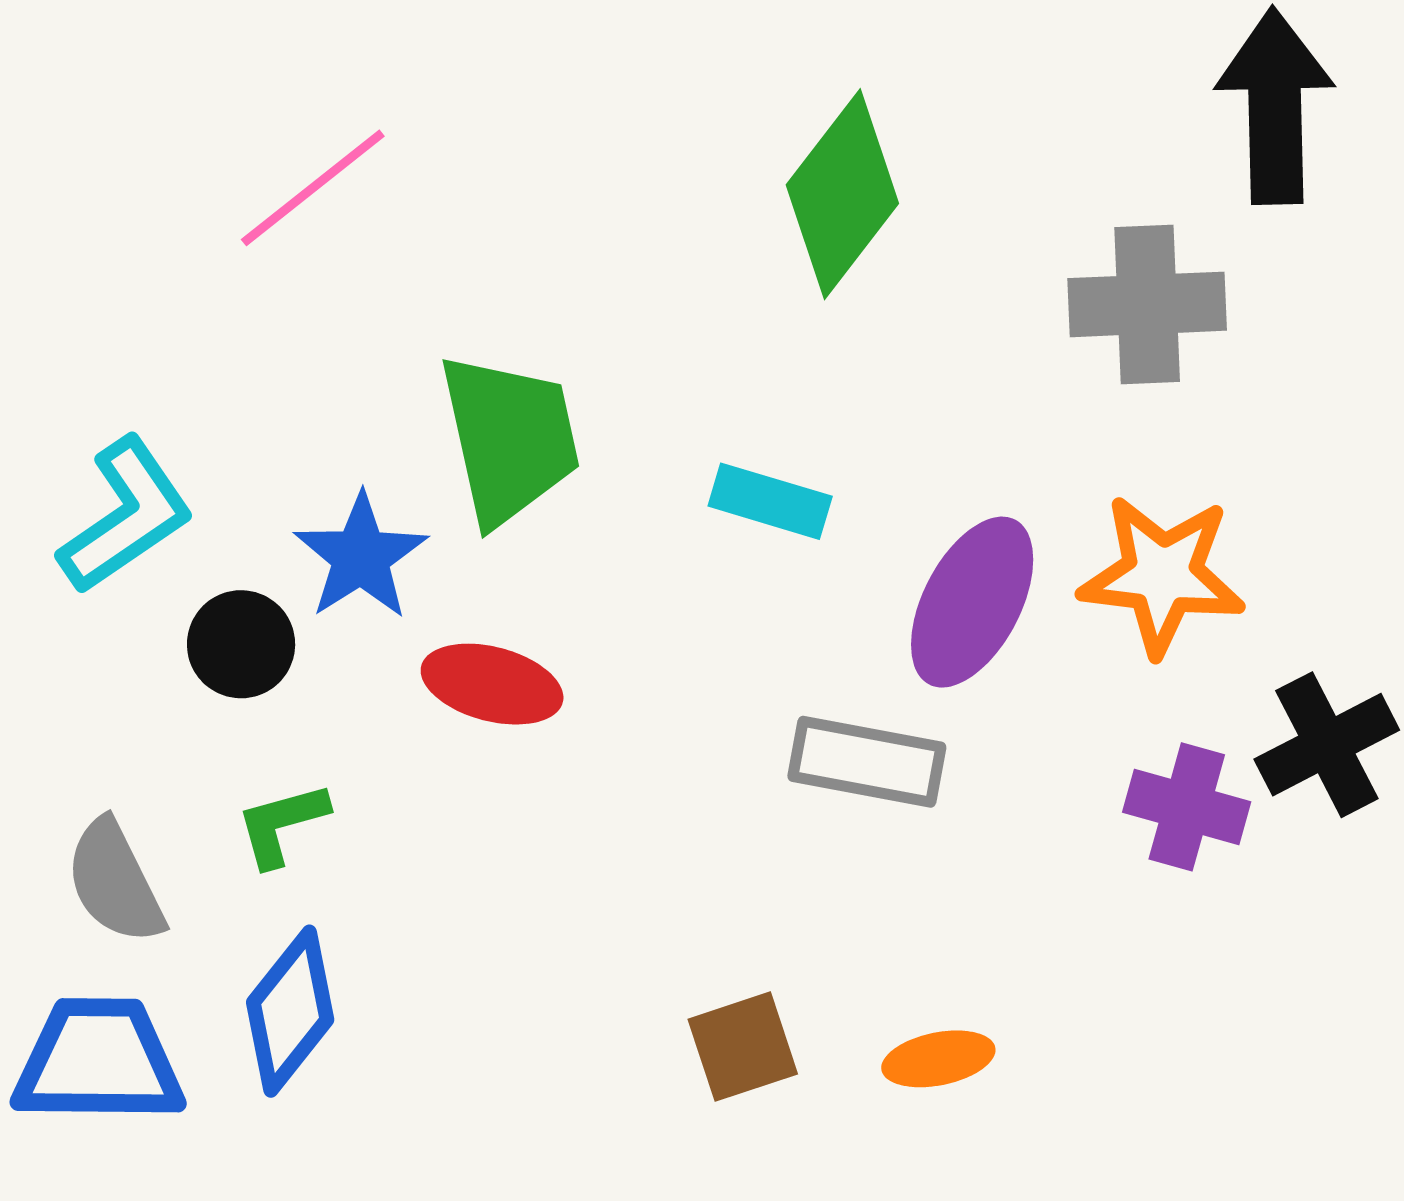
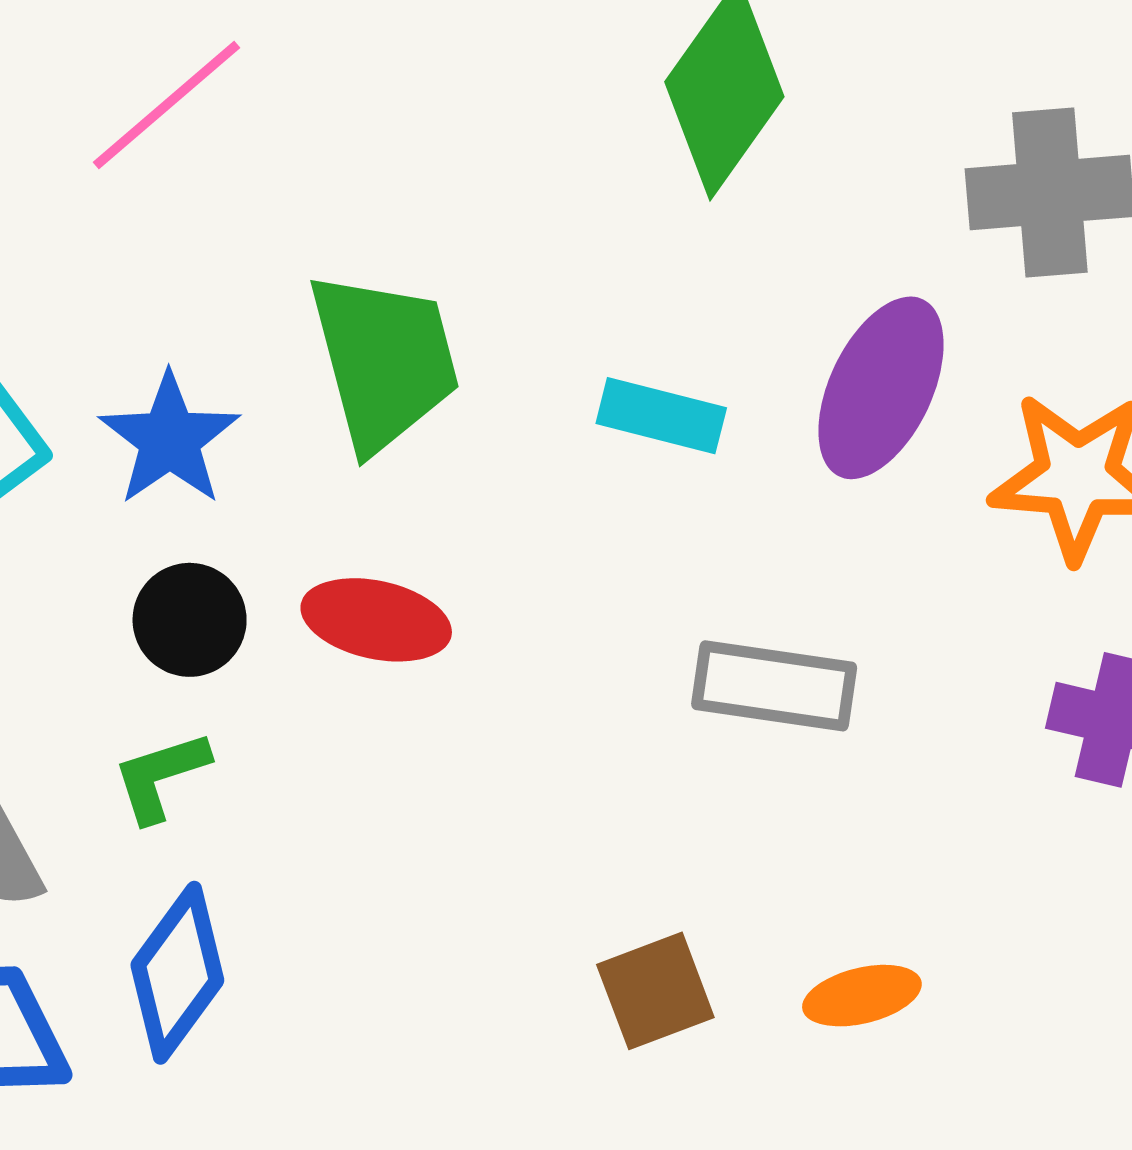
blue star: (361, 557) -> (169, 439), moved
purple ellipse: (972, 602) -> (881, 388), moved
black circle: (241, 644) -> (190, 620), moved

